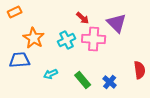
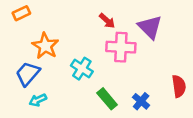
cyan cross: (67, 40) -> (82, 69), moved, turned -30
blue trapezoid: (20, 60) -> (28, 74), turned -45
cyan arrow: (51, 74) -> (38, 100), moved

